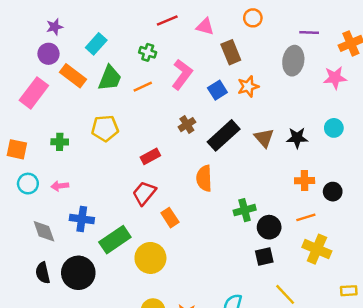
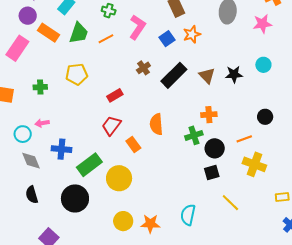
orange semicircle: (204, 178) -> (156, 124), moved
orange cross: (305, 181) -> (209, 115), moved
cyan circle: (28, 184) -> (23, 134), moved
black circle: (78, 273) -> (75, 198), moved

